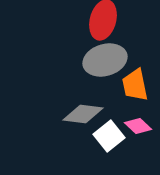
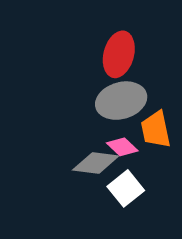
pink diamond: (138, 126) -> (122, 147), moved

